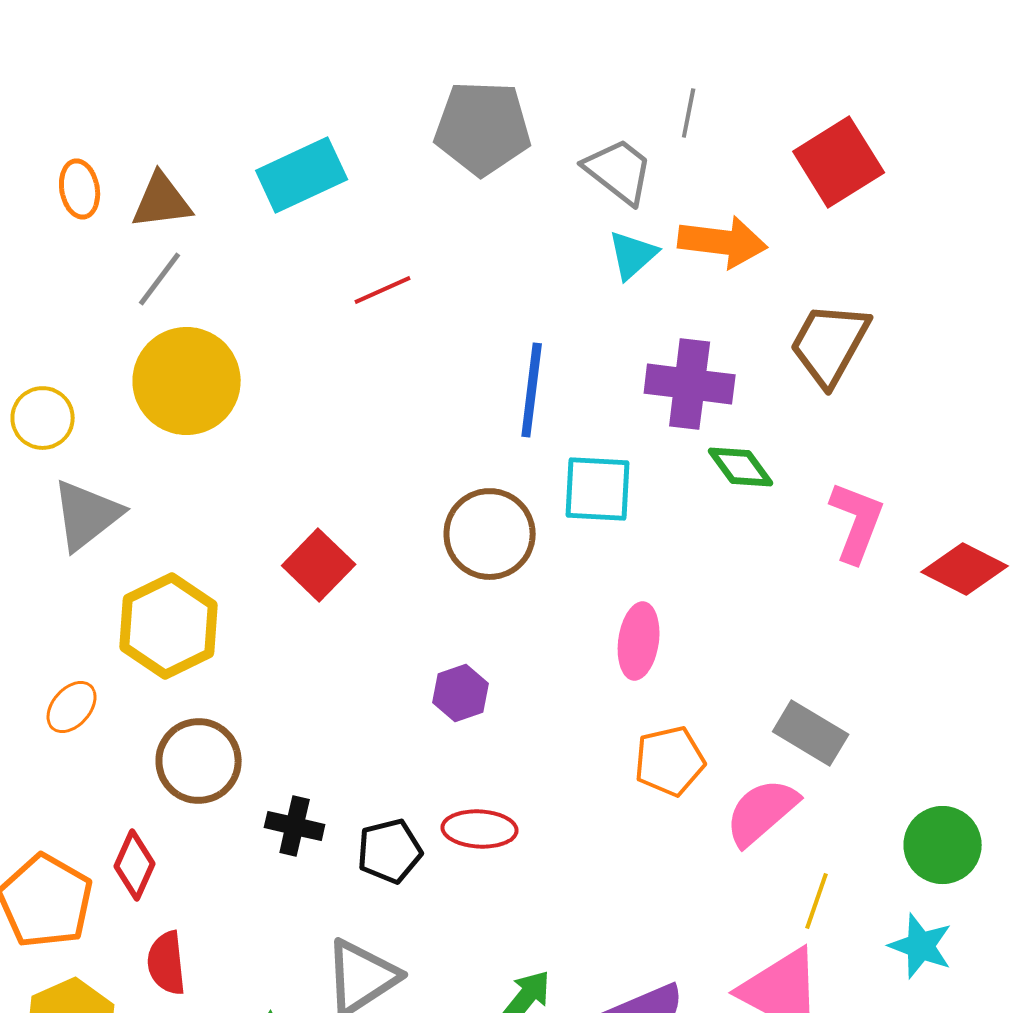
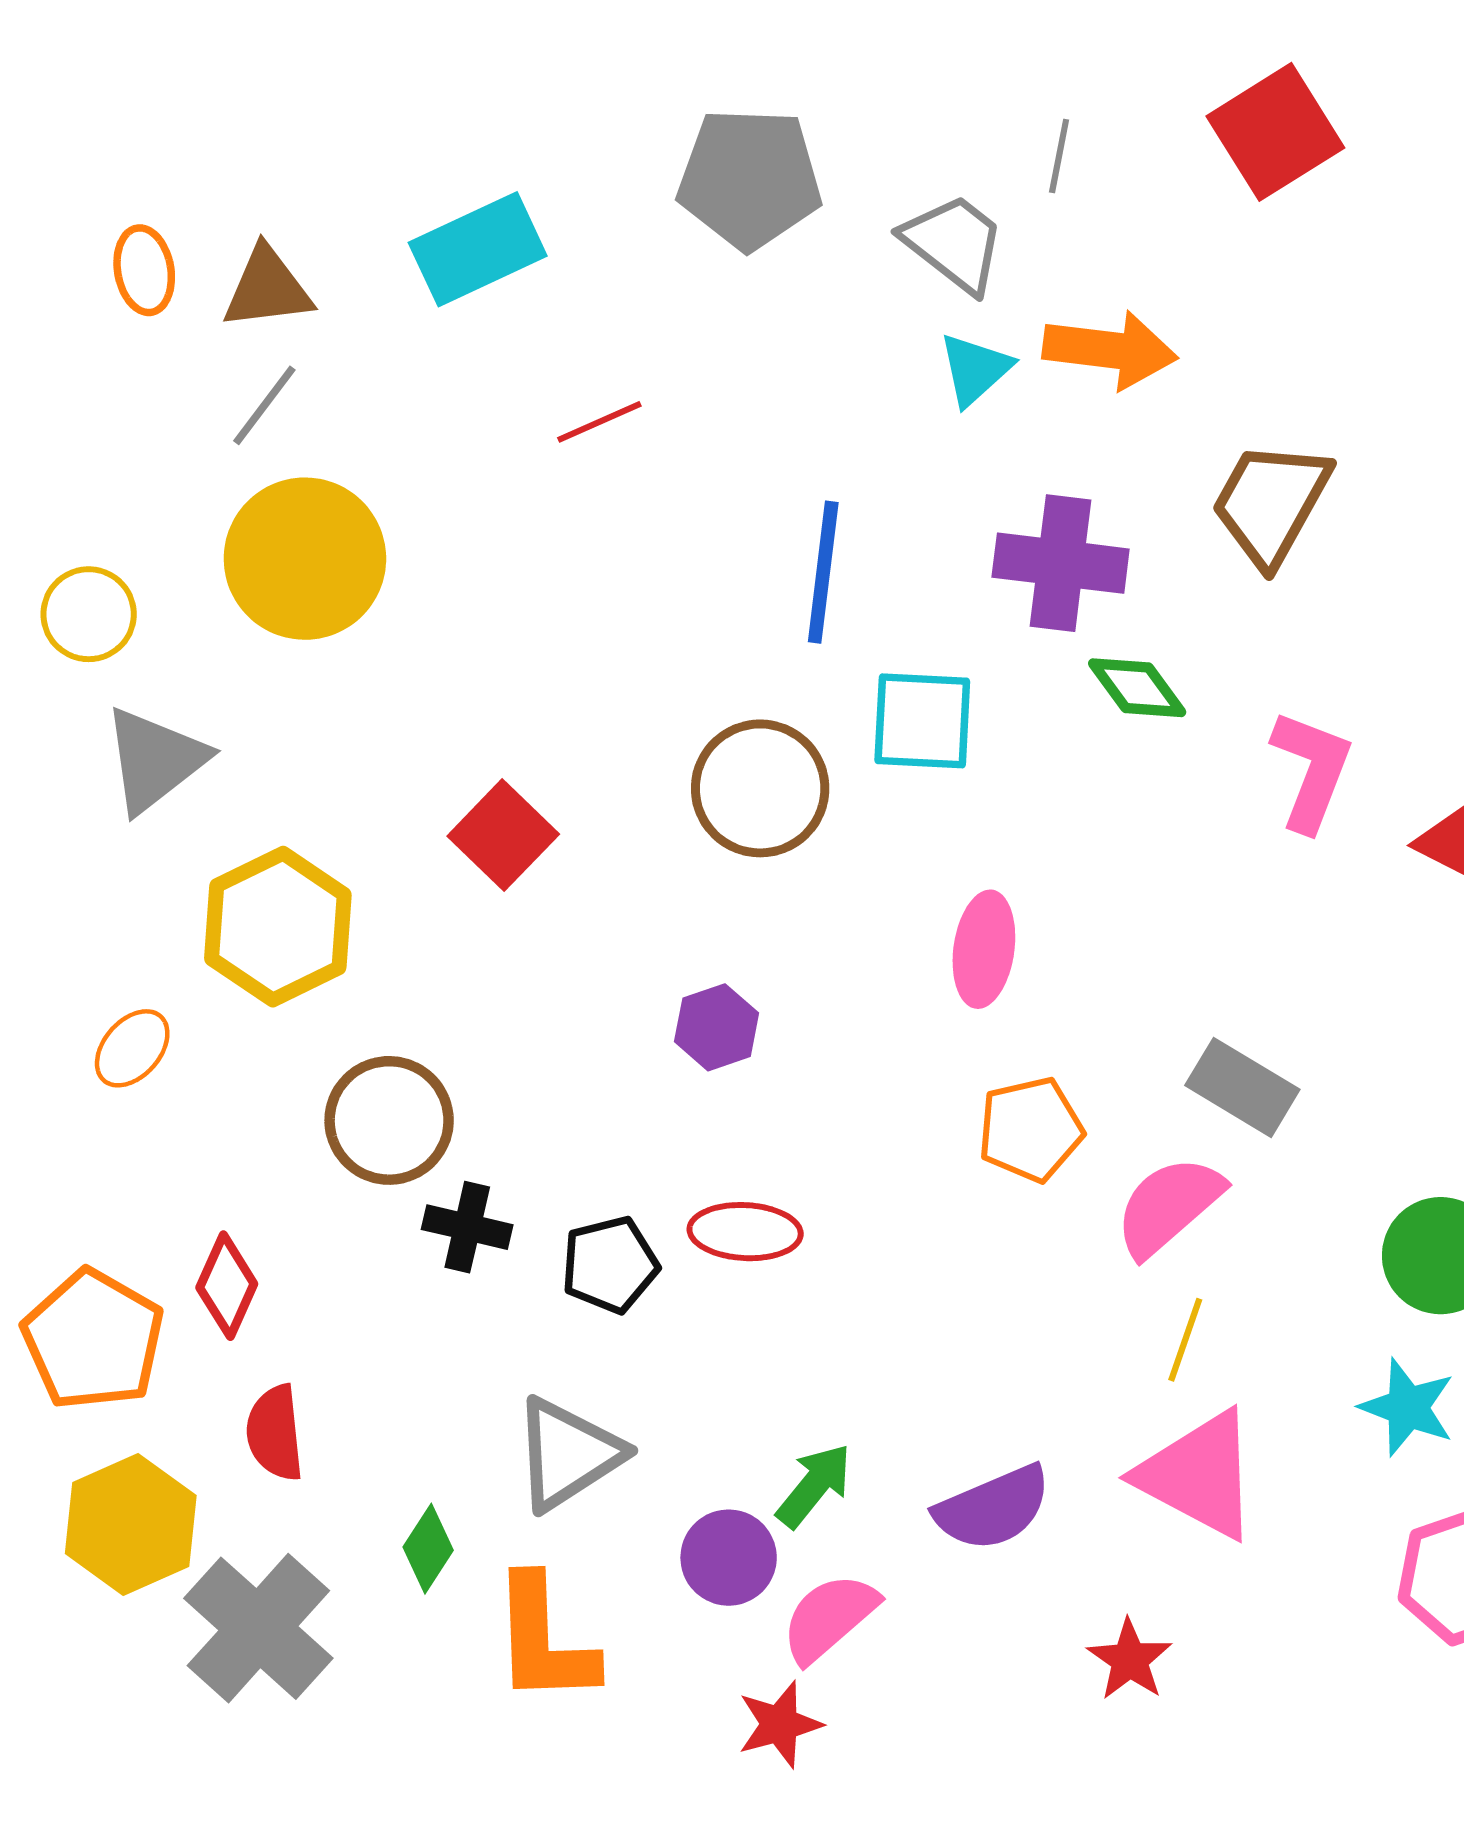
red square: (839, 162) -> (1275, 132), moved
brown circle: (199, 761) -> (389, 1120), moved
yellow line: (817, 901) -> (1185, 1340), moved

